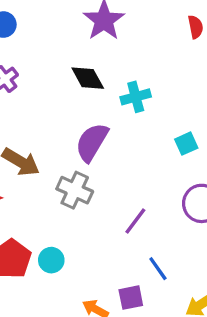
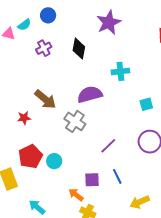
black diamond: (88, 78) -> (79, 49), moved, turned 30
purple semicircle: (92, 142) -> (90, 94), turned 35
purple square: (131, 298) -> (92, 180), moved

